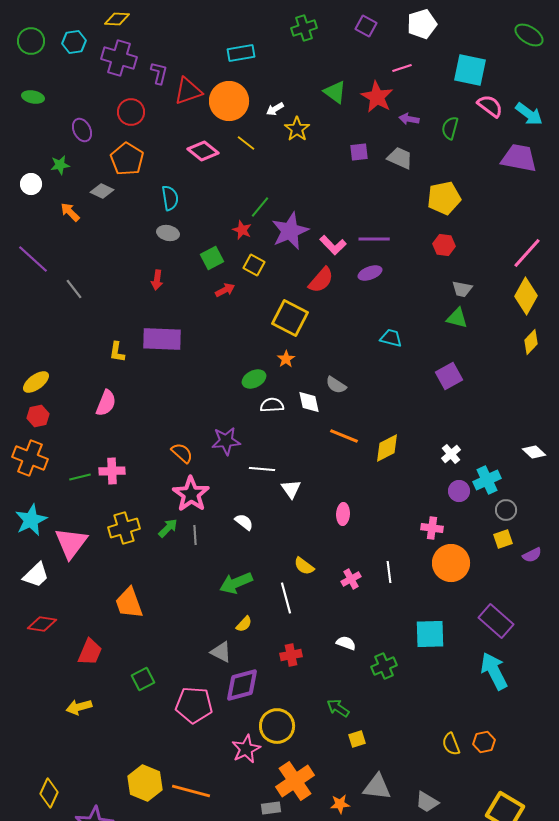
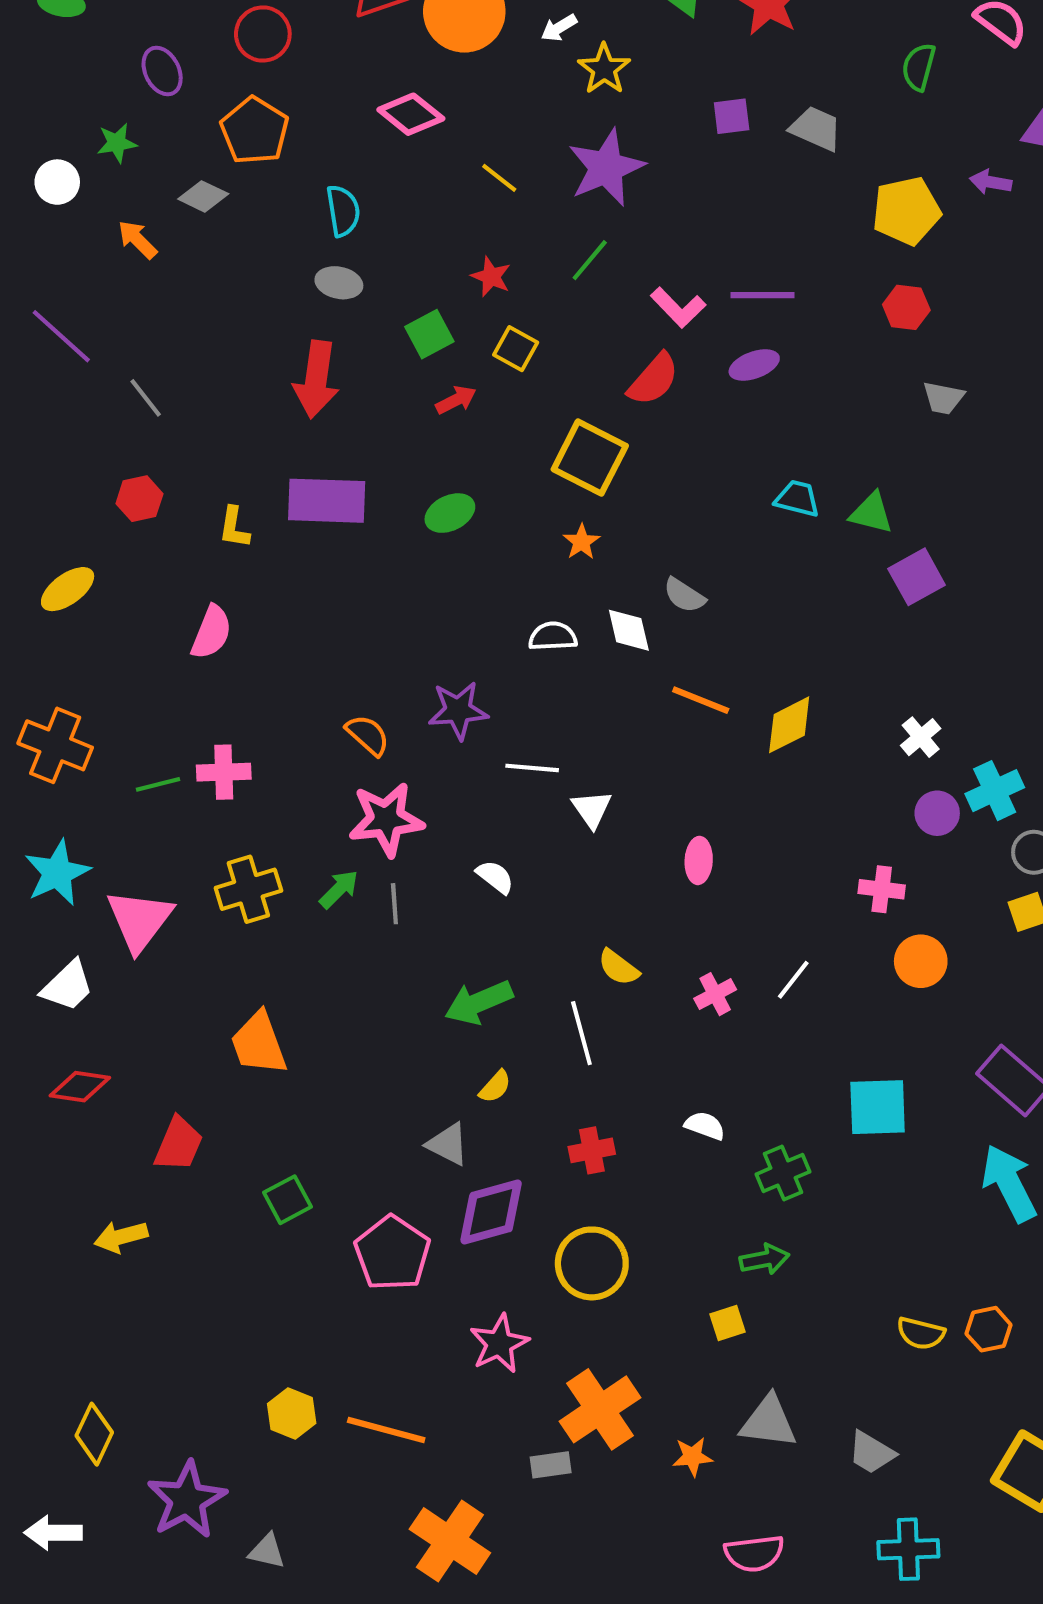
purple arrow: (409, 119) -> (991, 182), moved
yellow line: (246, 143) -> (499, 178), moved
green line: (260, 207) -> (590, 260), moved
purple star: (290, 231) -> (606, 168), moved
red arrow: (157, 280) -> (316, 379), size x1.8
green triangle: (457, 318) -> (871, 513), moved
green ellipse: (254, 379) -> (450, 513), moved
red hexagon: (38, 416) -> (139, 499), moved
pink star: (191, 494) -> (386, 819), turned 30
orange circle: (451, 563) -> (921, 961), size x0.7
white line: (389, 572) -> (793, 980), turned 45
pink pentagon: (194, 705) -> (392, 1253), turned 30
yellow arrow: (79, 707) -> (121, 1237), moved
green arrow: (338, 708) -> (764, 1259), moved, turned 135
yellow circle: (277, 726) -> (592, 1263), moved
yellow semicircle: (451, 744) -> (921, 1333), turned -55
yellow hexagon: (145, 783) -> (292, 1414), size x0.7

